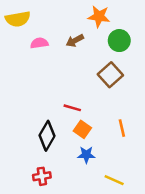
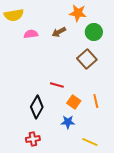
orange square: (82, 129) -> (74, 102), moved

